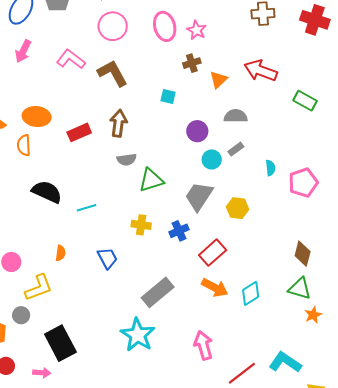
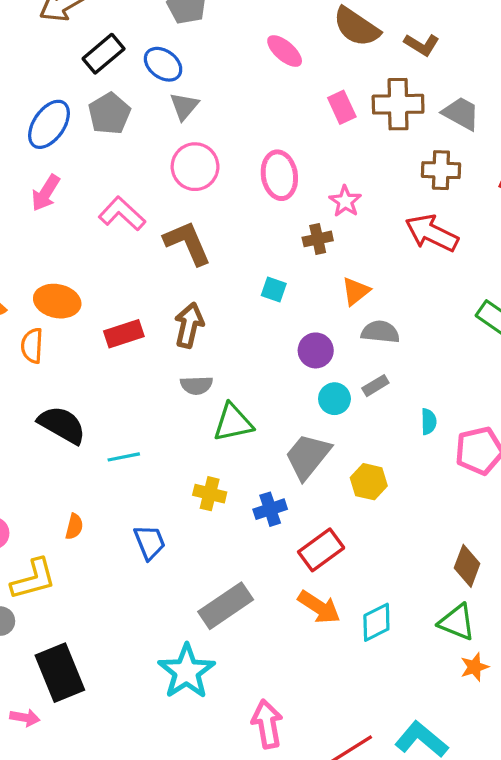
pink star: (197, 30) -> (345, 201), moved
red arrow: (261, 71) -> (432, 233), moved
orange triangle: (218, 80) -> (356, 291), moved
pink arrow: (203, 345) -> (267, 724), moved

